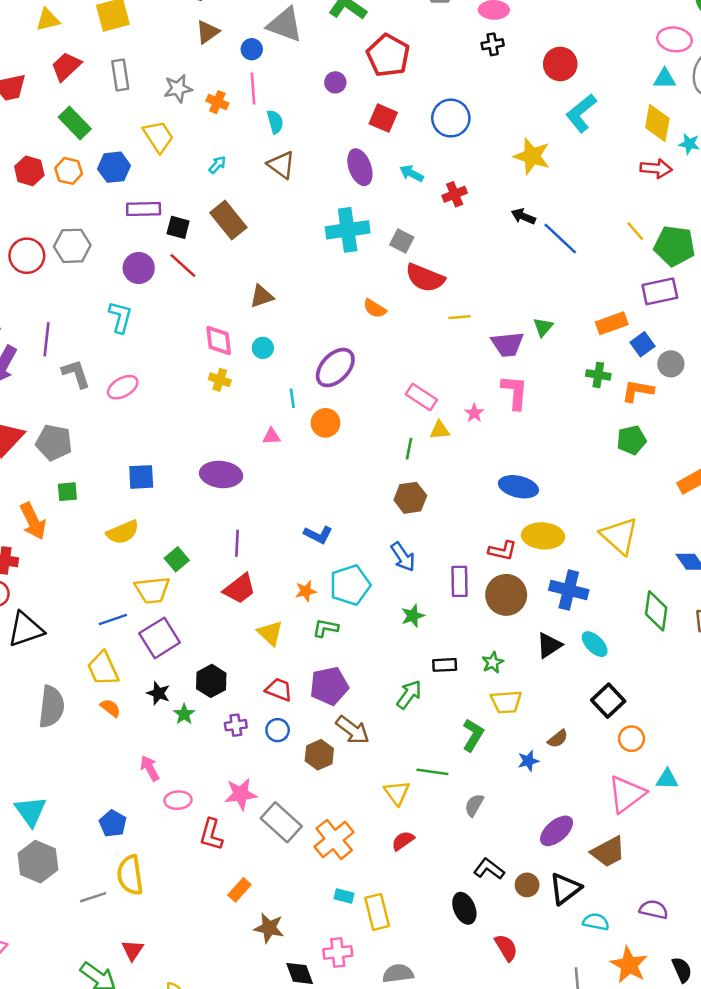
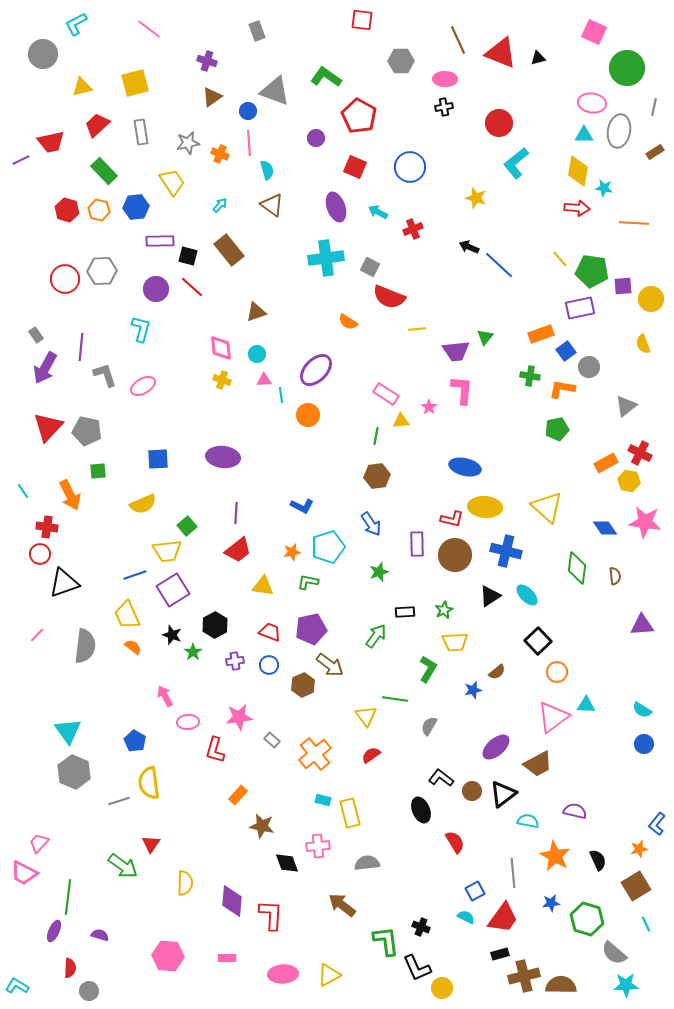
yellow star: (532, 156) -> (476, 198), size x0.7
pink triangle: (271, 436) -> (264, 380), moved
yellow triangle: (270, 633) -> (263, 586), turned -35
gray rectangle: (281, 822) -> (272, 740), size x0.5

